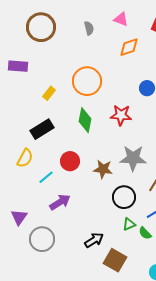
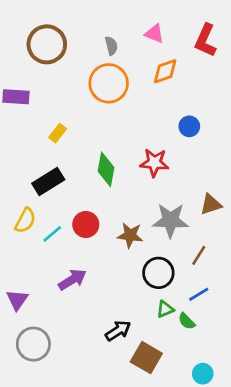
orange circle: (87, 81) -> (109, 83), moved
cyan line: (46, 177) -> (52, 234), moved
gray circle: (42, 239) -> (33, 344), moved

